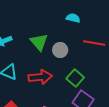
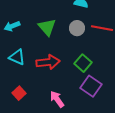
gray circle: (60, 50) -> (77, 28), moved

